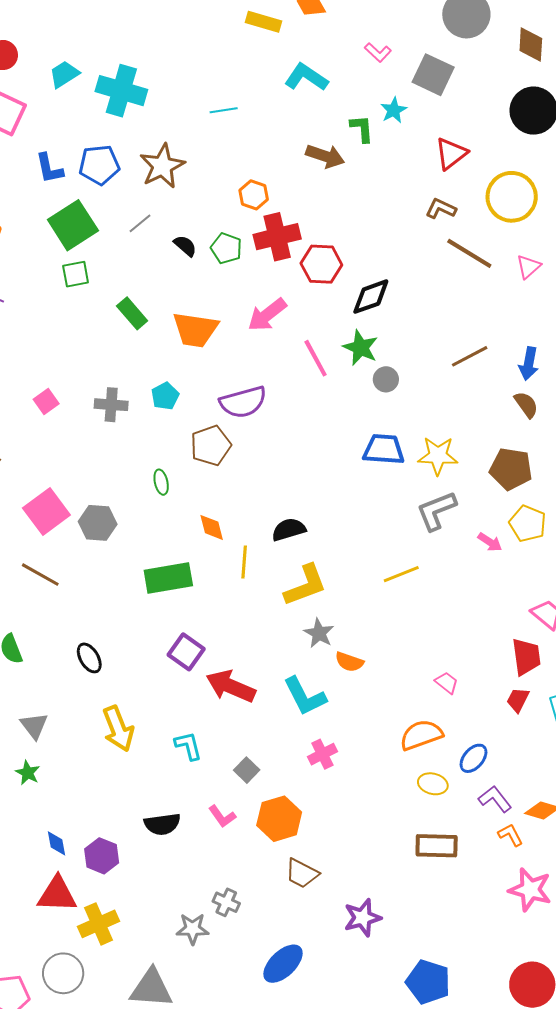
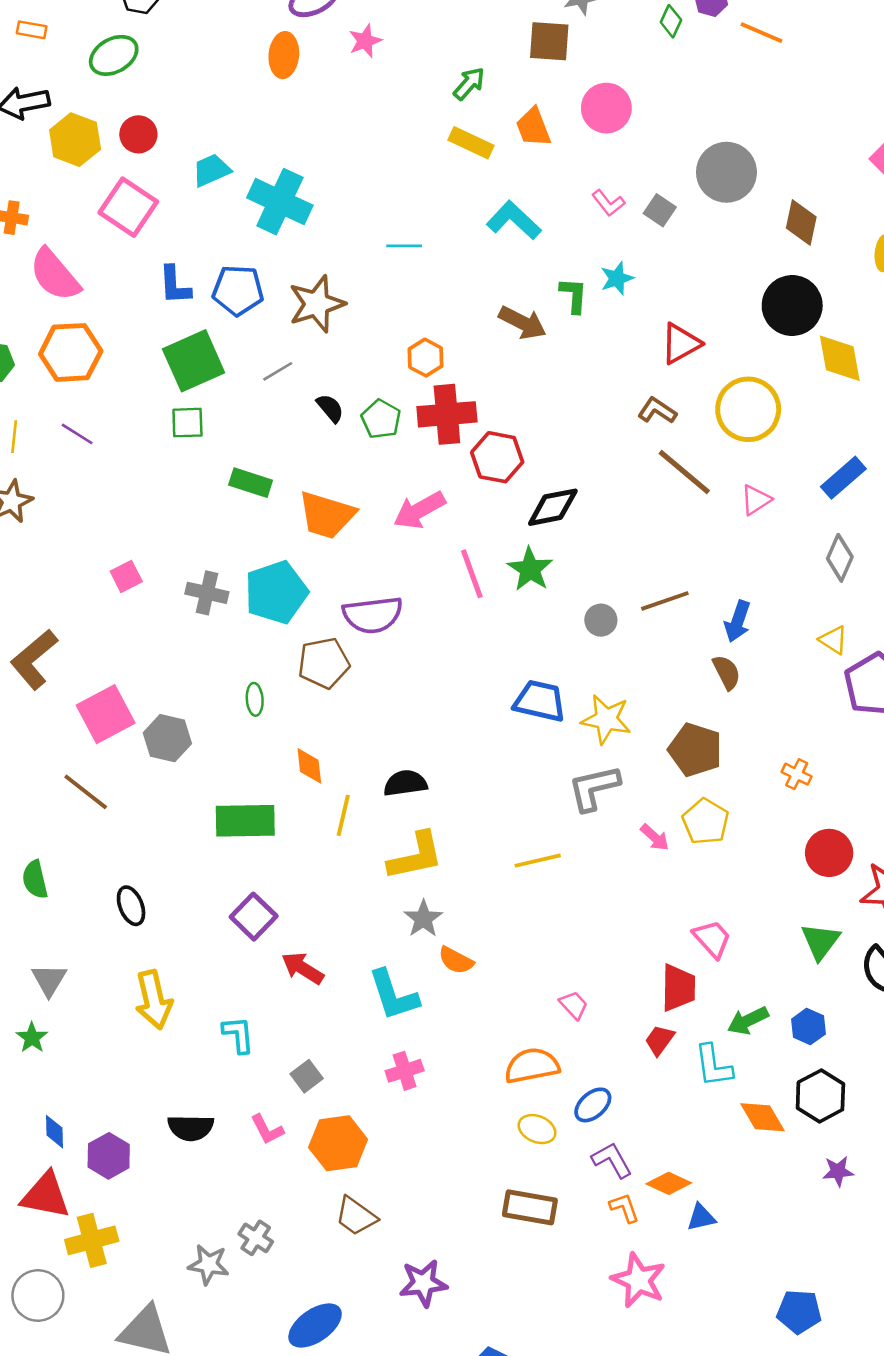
gray square: (433, 75) -> (660, 210), moved, size x0.6
green rectangle: (132, 313) -> (251, 483), turned -40
gray circle: (386, 379) -> (601, 620), moved
cyan pentagon: (165, 396) -> (276, 592), size x1.8
red arrow: (231, 686) -> (303, 968), size x0.7

